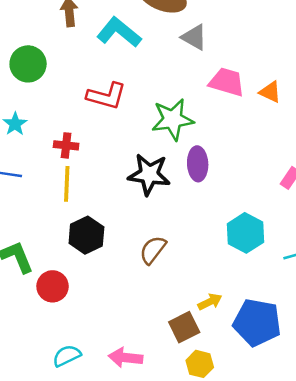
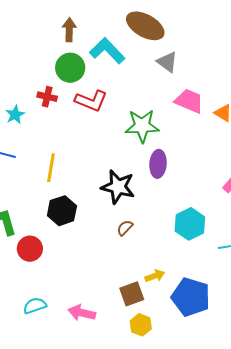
green circle: (28, 64) -> (70, 68), moved
red cross: (66, 145) -> (47, 97), moved
black star: (149, 174) -> (118, 187), moved
brown semicircle: (153, 250) -> (125, 228), moved, size x0.7

